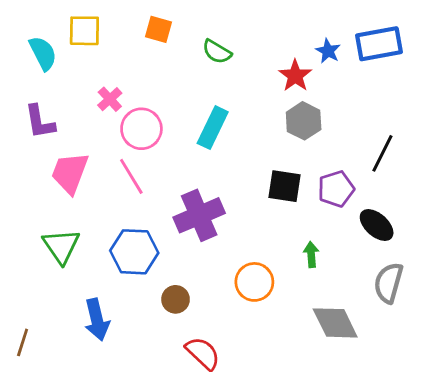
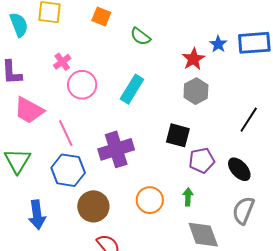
pink trapezoid: (70, 173) -> (29, 110), turned -88
pink line: (131, 176) -> (66, 133), moved
purple pentagon: (336, 189) -> (202, 160), moved
green arrow: (311, 254) -> (188, 197), moved
brown circle: (176, 299) -> (93, 206), size x1.6

